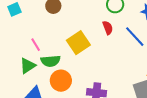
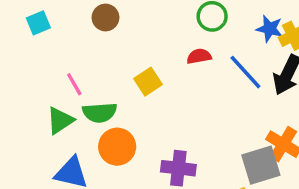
red semicircle: (108, 28) -> (199, 56), turned -80
yellow square: (78, 43) -> (148, 82), size x0.7

